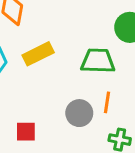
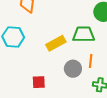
yellow rectangle: (38, 54) -> (56, 43), moved

